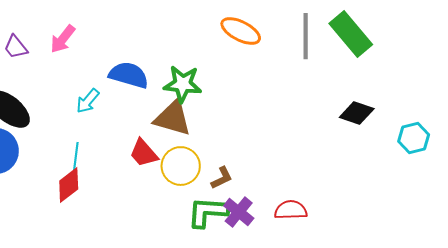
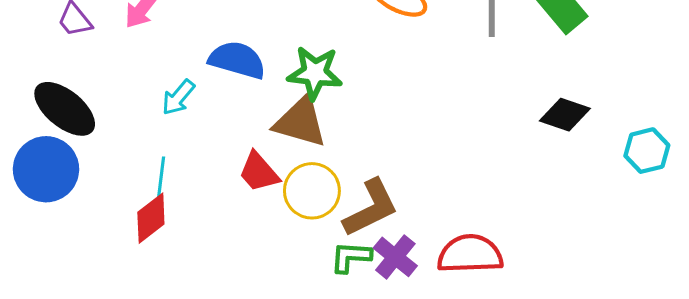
brown L-shape: (222, 178) -> (371, 208), size x1.8
red semicircle: (291, 210) -> (470, 254), size x1.4
green L-shape: (208, 212) -> (351, 257), size x0.7

